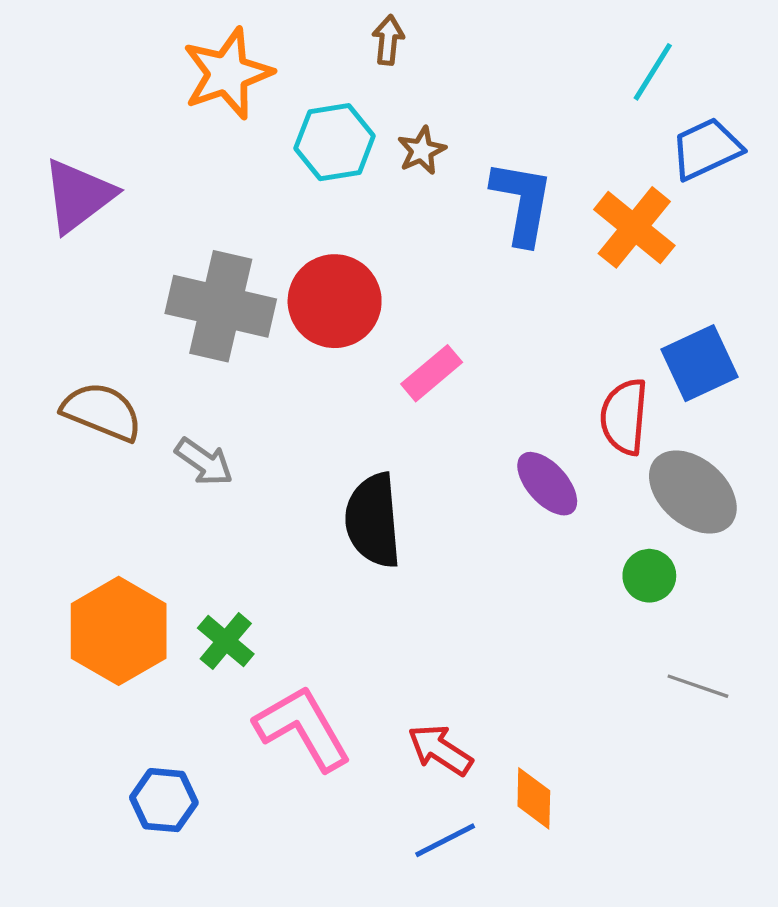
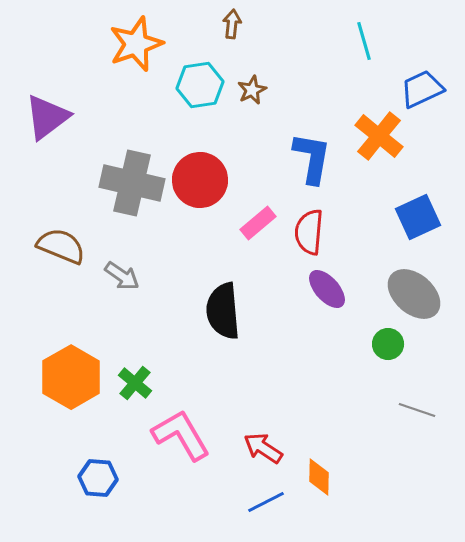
cyan line: (653, 72) -> (364, 41), moved, turned -48
blue L-shape: (522, 202) -> (312, 158), moved
red semicircle: (624, 417) -> (309, 232), moved

